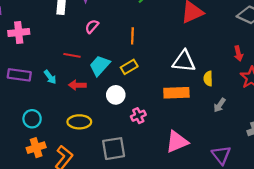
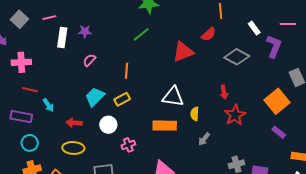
red line: (72, 55) -> (30, 90), moved
purple rectangle: (19, 75) -> (21, 117), moved
red arrow: (77, 85) -> (74, 123), moved

